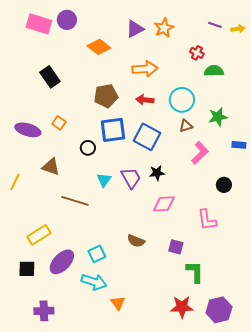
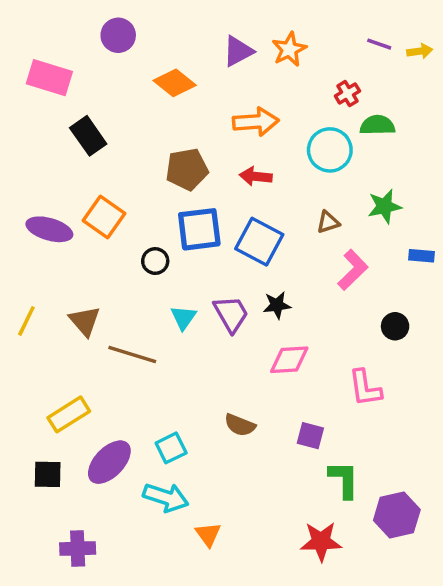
pink rectangle: (39, 24) -> (49, 78), moved
red cross: (197, 53) -> (347, 93), turned 32
cyan circle: (182, 100) -> (330, 150), moved
orange square: (59, 123) -> (104, 217), size x1.6
brown triangle: (51, 167) -> (85, 321), moved, turned 30
purple hexagon: (219, 310) -> (397, 515), moved

